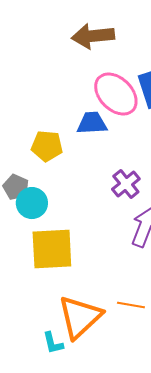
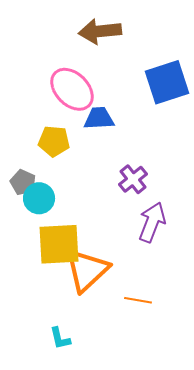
pink ellipse: (116, 94) -> (72, 89), moved
orange triangle: (80, 317) -> (87, 270), moved

